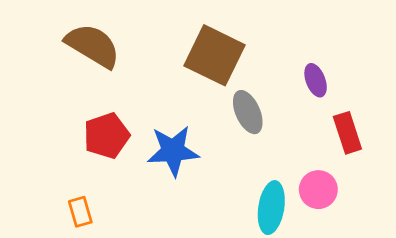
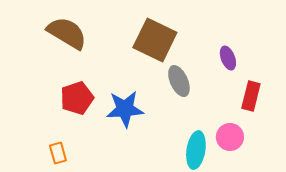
red rectangle: (347, 133) -> (251, 96), turned 32

